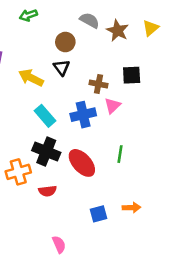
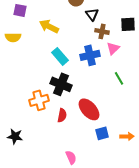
black triangle: (62, 67) -> (92, 14), moved
green line: (120, 154) -> (119, 78), moved, turned -40
red ellipse: (82, 163) -> (89, 109), moved
red semicircle: (48, 191) -> (62, 115), turned -72
orange arrow: (132, 208) -> (127, 136), moved

